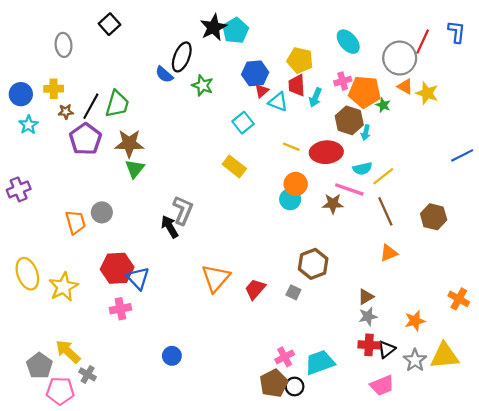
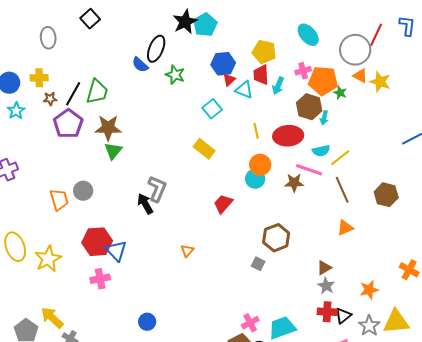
yellow line: (291, 147) -> (256, 131), turned 56
orange triangle: (216, 278) -> (187, 251), size x0.5
red trapezoid: (255, 289) -> (223, 204), moved
gray star: (368, 316) -> (326, 286), turned -30

